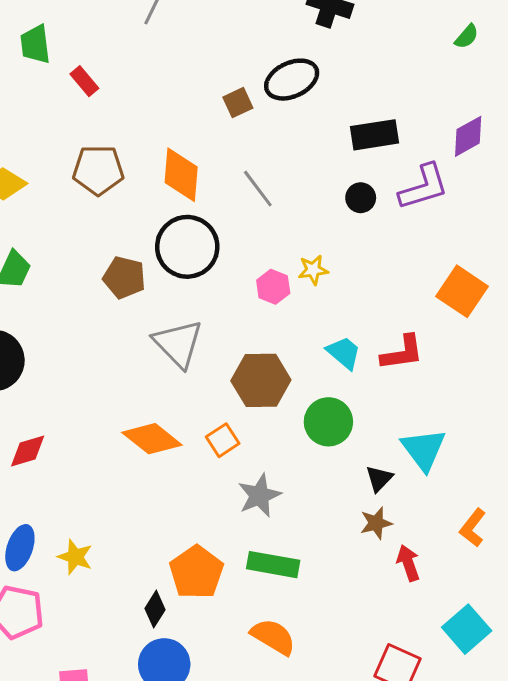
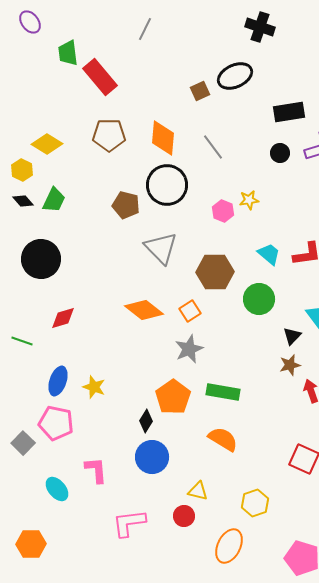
red rectangle: (84, 81) -> (100, 77), size x1.8
gray star: (259, 495) -> (189, 349), moved

